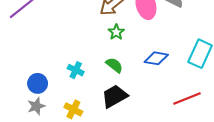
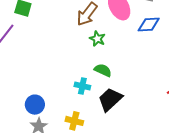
blue diamond: (156, 58) -> (149, 25), moved
cyan cross: (76, 70) -> (82, 86), moved

